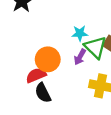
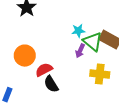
orange circle: (48, 59) -> (25, 56), moved

